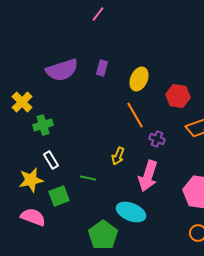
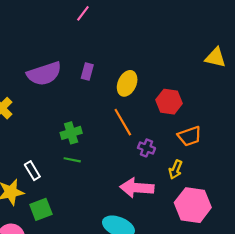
green cross: (43, 125) -> (71, 133), moved
yellow arrow: (118, 156) -> (176, 170), moved
pink arrow: (148, 176) -> (137, 188), turned 76
green line: (88, 178) -> (72, 160), moved

